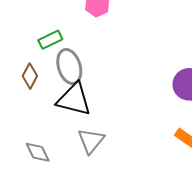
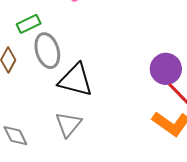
black triangle: (74, 99) -> (76, 80), moved

